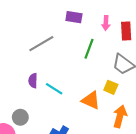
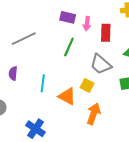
purple rectangle: (74, 17) -> (68, 17), moved
cyan line: (54, 89) -> (43, 83), moved, turned 60

